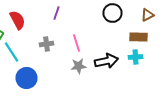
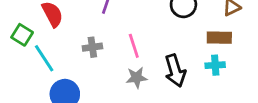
black arrow: (106, 61) -> (175, 71), turned 85

